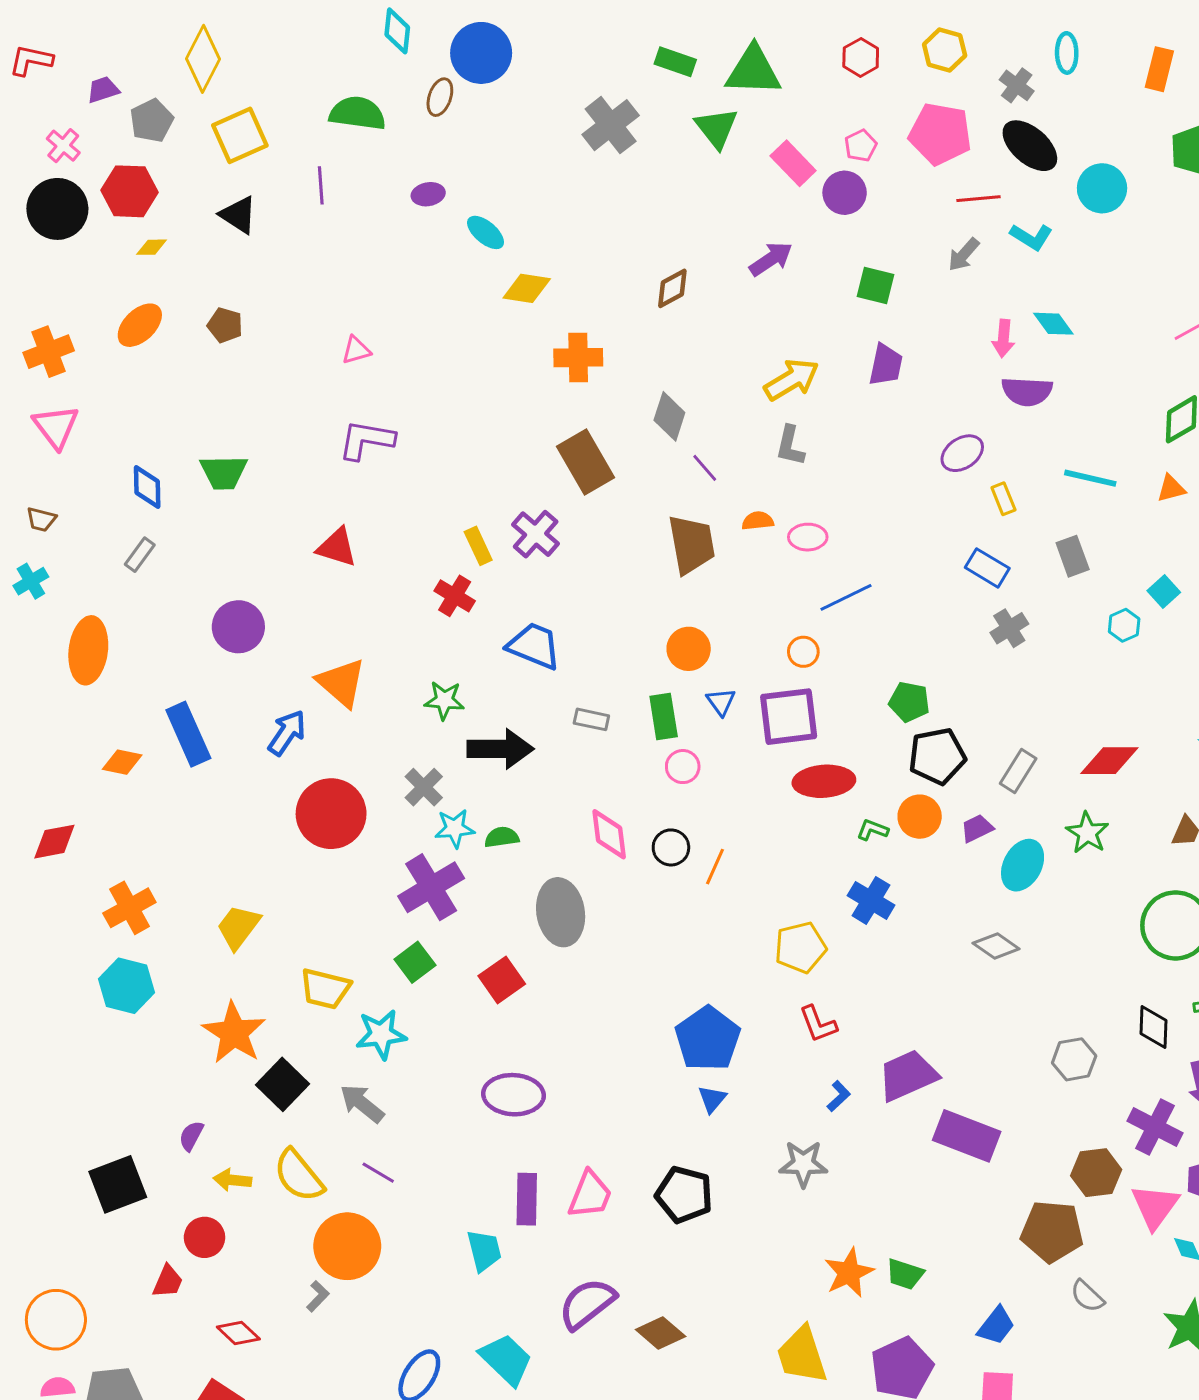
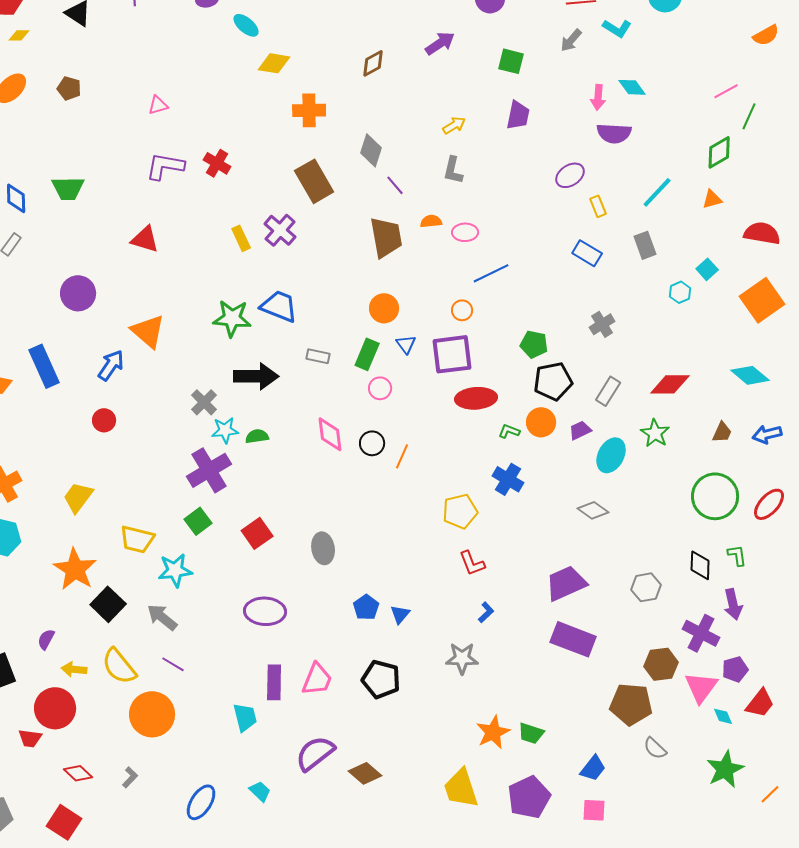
yellow arrow: (792, 380) -> (454, 125), size x0.6
cyan line: (1090, 478) -> (657, 192), turned -60
red cross: (455, 596) -> (217, 163), moved
gray cross: (1009, 628) -> (602, 324), moved
green star: (444, 700) -> (232, 318), moved, size x1.4
green rectangle: (664, 717) -> (367, 354), turned 32
red circle: (331, 814) -> (104, 420), moved, size x0.5
gray ellipse: (561, 912) -> (323, 548), moved, size x0.7
blue pentagon: (708, 1039) -> (366, 607), moved, size x0.6
purple trapezoid: (908, 1076) -> (566, 583), moved
red circle: (205, 1237) -> (55, 708), size x1.5
red trapezoid: (168, 1282) -> (30, 738), turned 75
gray L-shape: (318, 1296) -> (130, 777), moved
cyan trapezoid: (506, 1359) -> (260, 791), size x0.6

